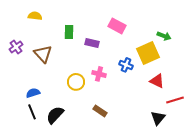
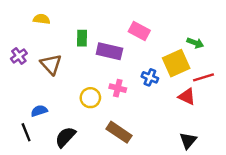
purple rectangle: (92, 43) -> (109, 51), size x1.5
red line: (175, 100) -> (204, 77), moved
brown rectangle: (100, 111) -> (119, 132), size x1.5
black line: (32, 112) -> (26, 132), moved

